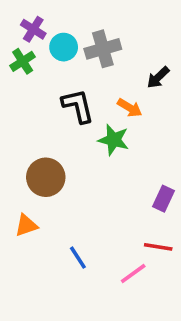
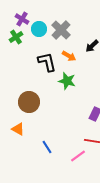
gray cross: (103, 49) -> (61, 30), turned -30
orange arrow: (130, 108) -> (69, 56), moved
orange triangle: (26, 225) -> (18, 129), turned 48

